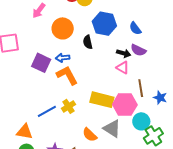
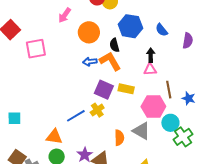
purple semicircle: (138, 50) -> (188, 41), moved, turned -105
black arrow: (124, 53) -> (151, 55), turned -104
purple square: (41, 63) -> (104, 90), moved
pink triangle: (123, 68) -> (150, 69), turned -32
orange L-shape: (67, 75) -> (110, 61), moved
yellow rectangle: (102, 100) -> (126, 89), moved, size x0.7
orange semicircle: (90, 135) -> (119, 138), turned -133

